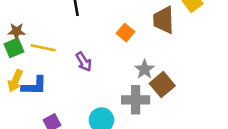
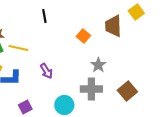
purple arrow: (84, 62) -> (46, 71), moved
brown square: (162, 85) -> (127, 91), moved

